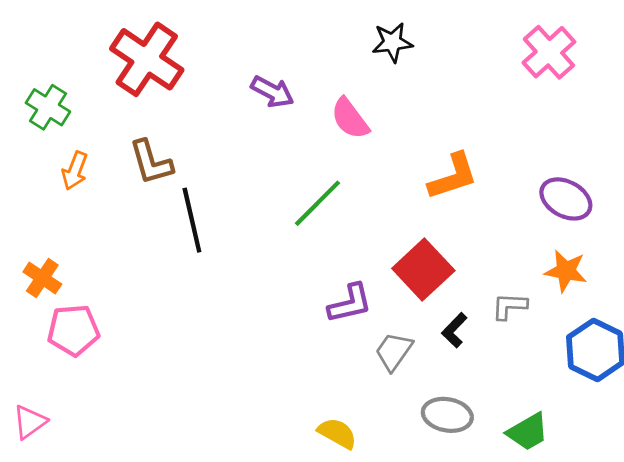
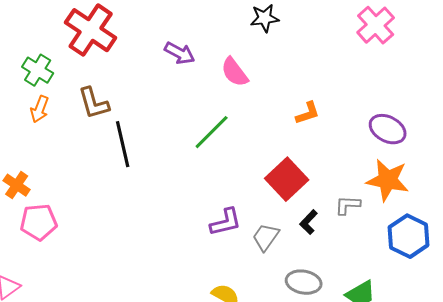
green cross: (48, 107) -> (38, 70), moved
orange L-shape: (453, 176) -> (308, 113), size x0.7
orange star: (566, 271) -> (388, 180), size x1.4
purple L-shape: (350, 303) -> (226, 222), moved

